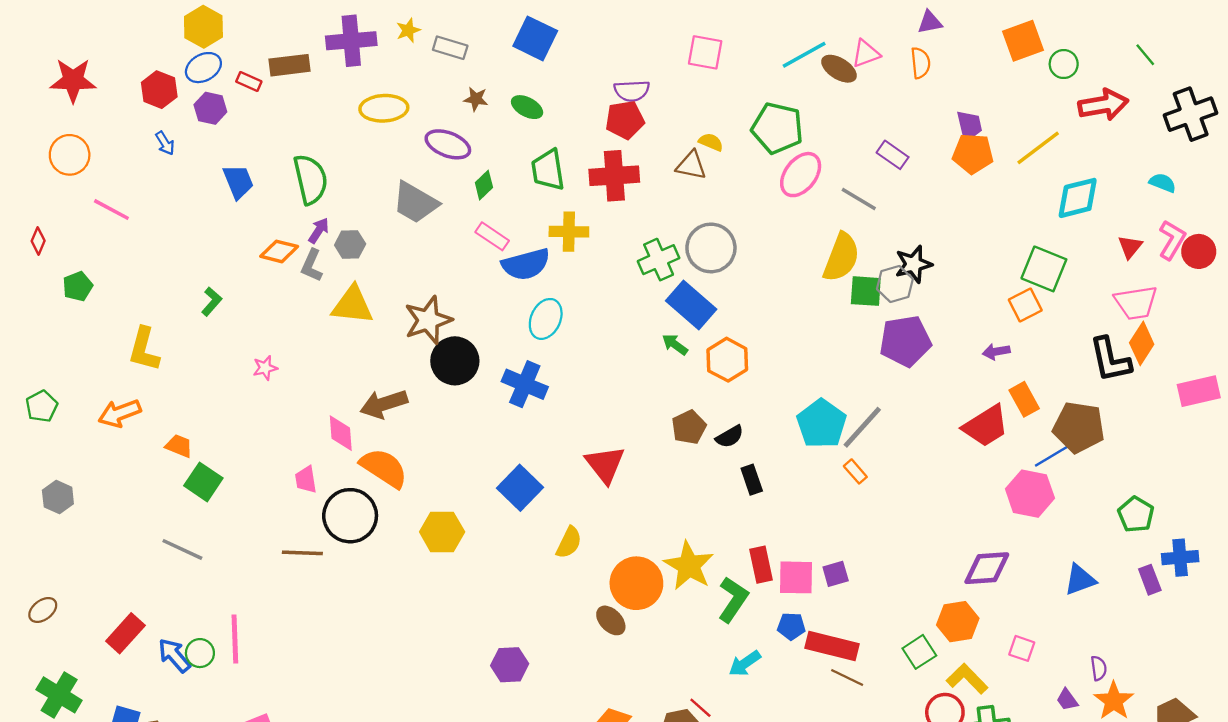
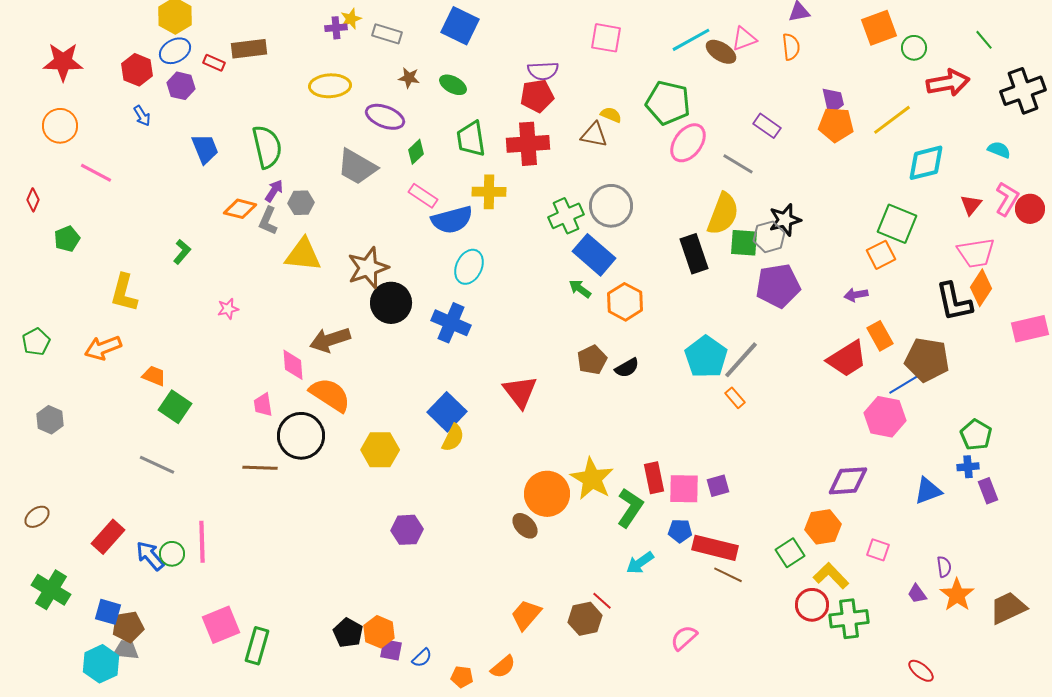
purple cross: (351, 41) -> (336, 28), moved, size x0.5
black rectangle: (752, 480) -> (694, 254), moved, size x1.5
yellow semicircle: (569, 542) -> (453, 438), moved
blue cross: (1180, 558) -> (968, 467), moved, size x0.7
purple hexagon: (510, 665) -> (407, 530), moved

